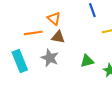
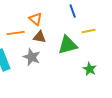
green triangle: (87, 61) -> (68, 45), moved, size x1.5

